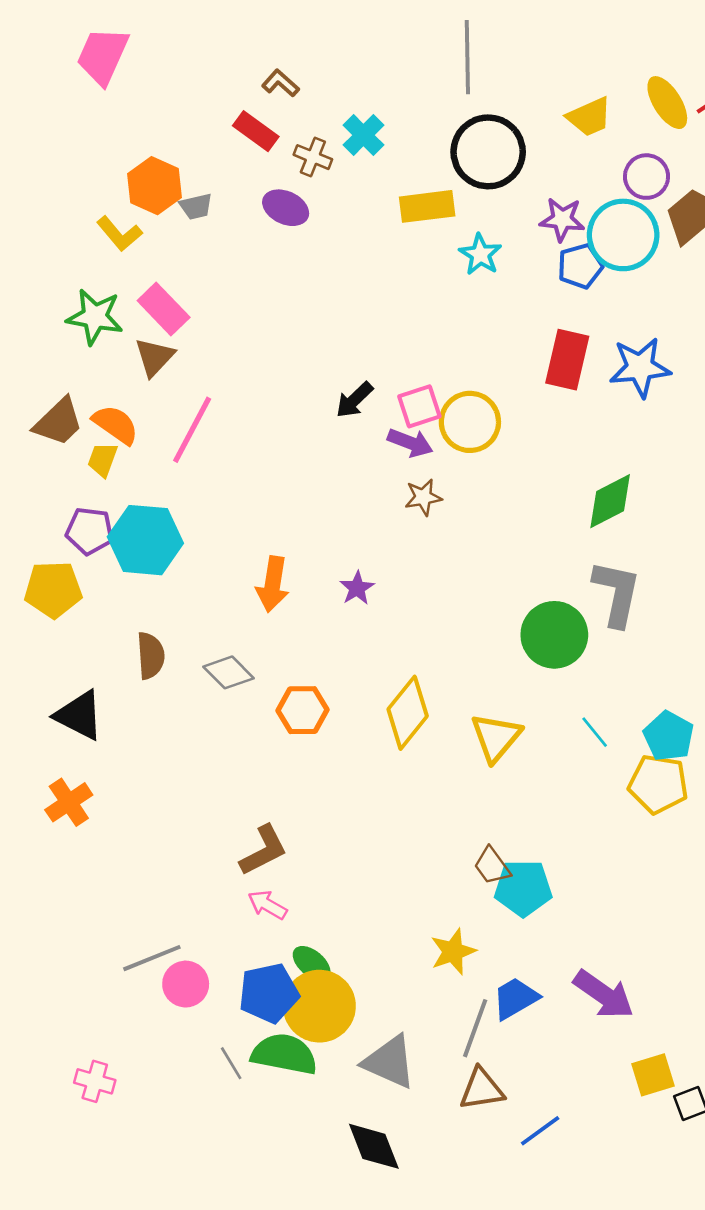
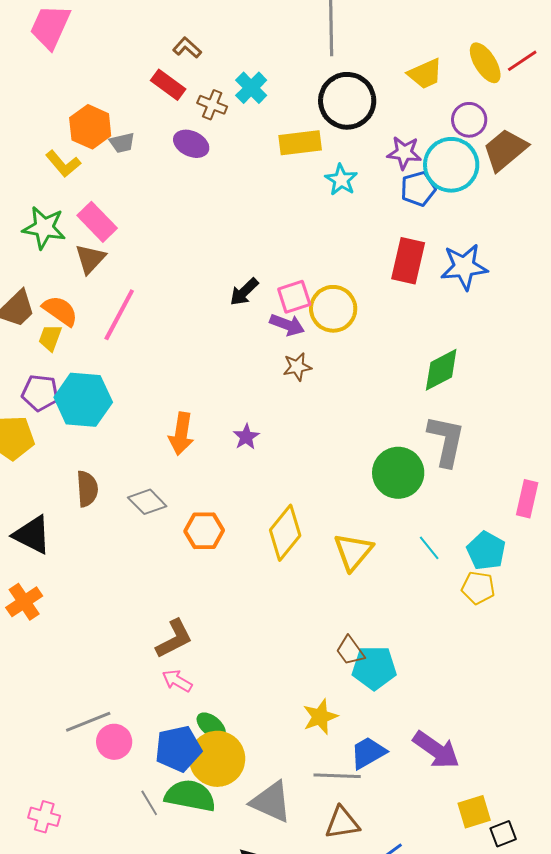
yellow pentagon: (658, 784) -> (478, 588), size x0.7
gray line: (475, 1028) -> (337, 776), turned 72

